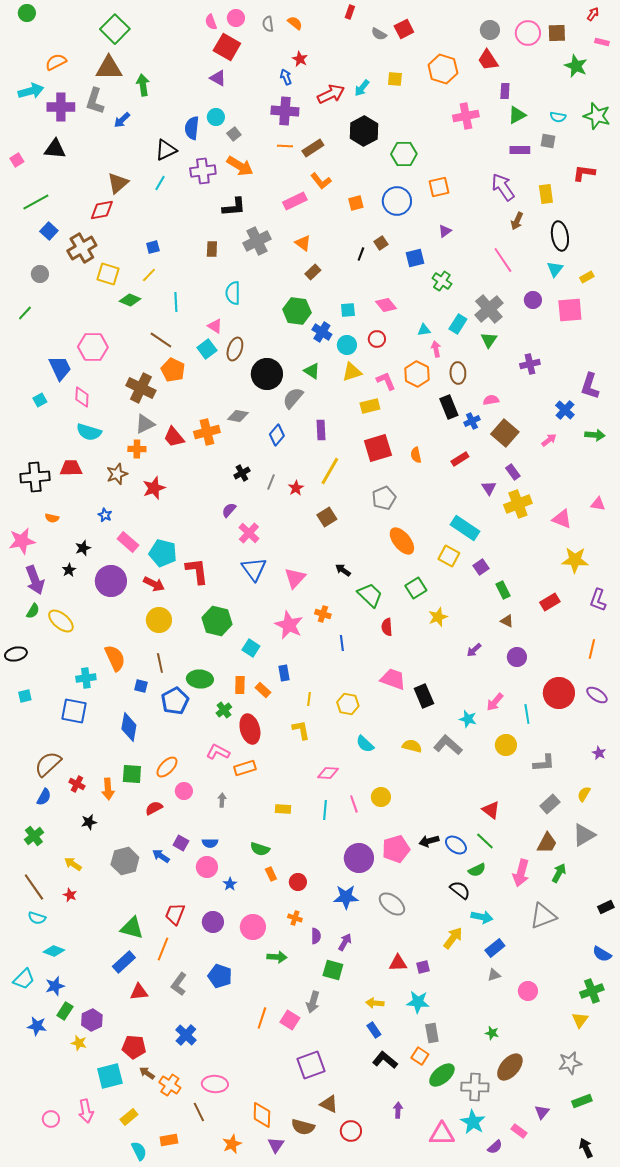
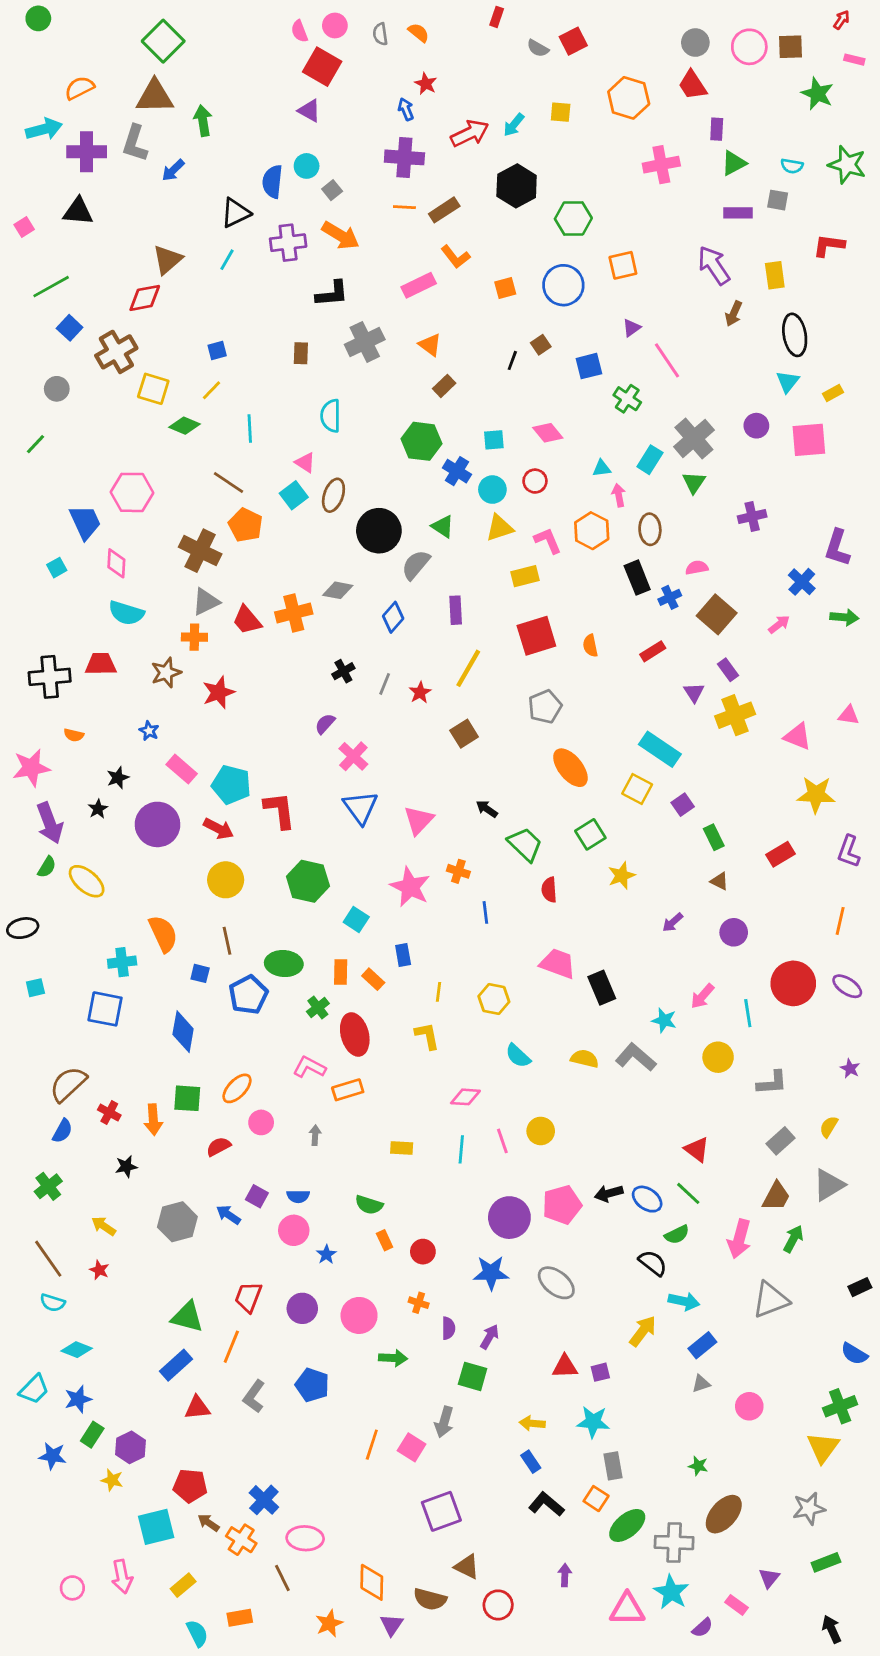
pink line: (503, 260) -> (667, 360), moved
yellow triangle: (580, 1020) -> (823, 1447), size x1.4
blue cross: (186, 1035) -> (264, 1500), moved

